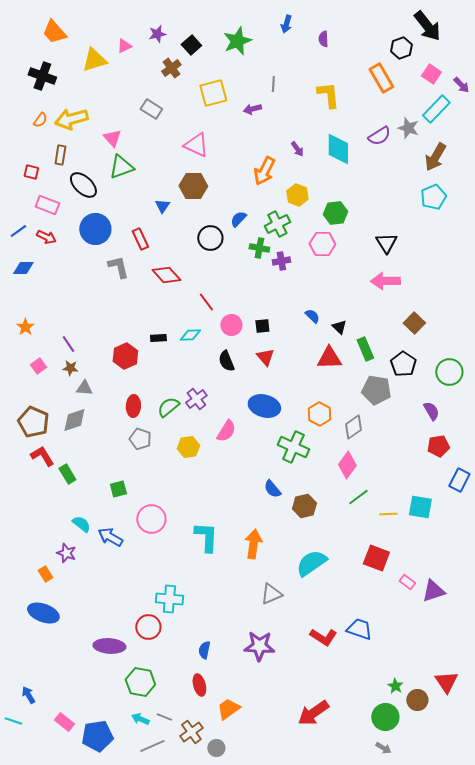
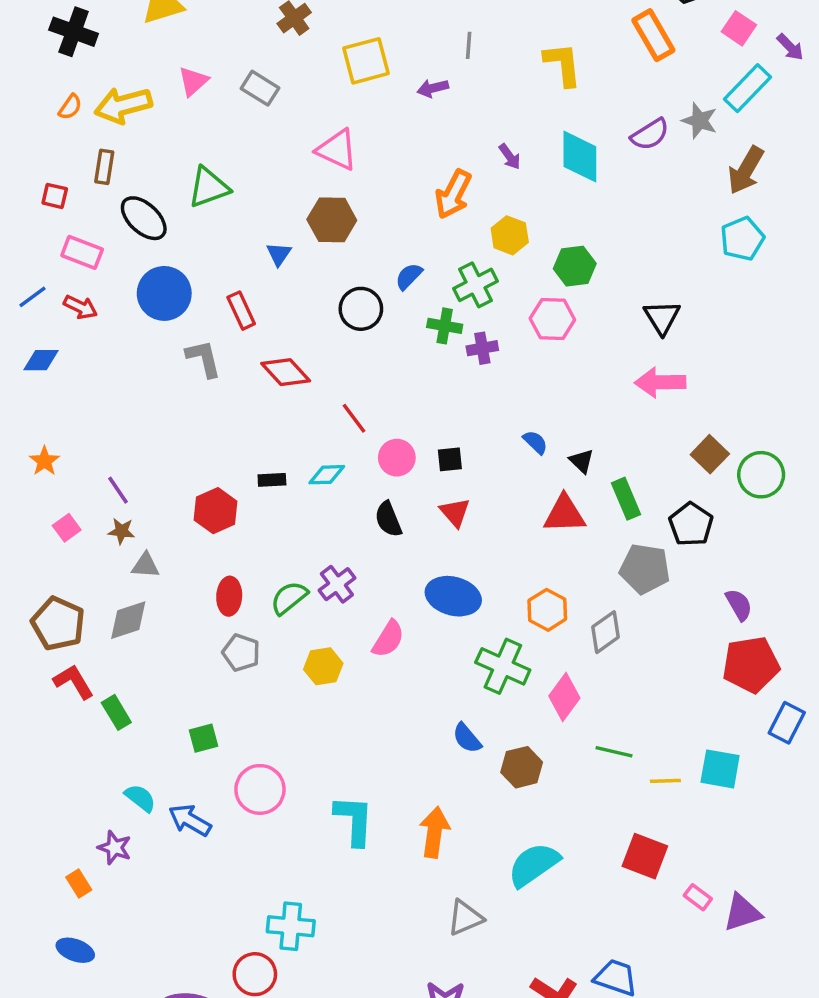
pink triangle: (112, 138) -> (193, 81), moved, turned 30
green circle: (449, 372) -> (761, 475), moved
red pentagon: (438, 446) -> (751, 665), size x1.5
pink diamond: (347, 465) -> (564, 697), moved
green line: (358, 497) -> (614, 752), turned 50
blue ellipse: (43, 613) -> (75, 950), size x0.7

